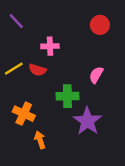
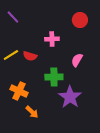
pink cross: (50, 46) -> (52, 39), moved
orange arrow: (40, 140) -> (32, 112), turned 152

